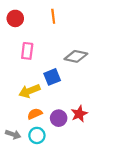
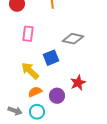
yellow arrow: (29, 91) -> (30, 71), turned 66
red star: (79, 114) -> (78, 83), moved

